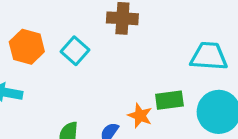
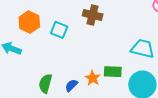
cyan square: (75, 51) -> (59, 30), turned -30

